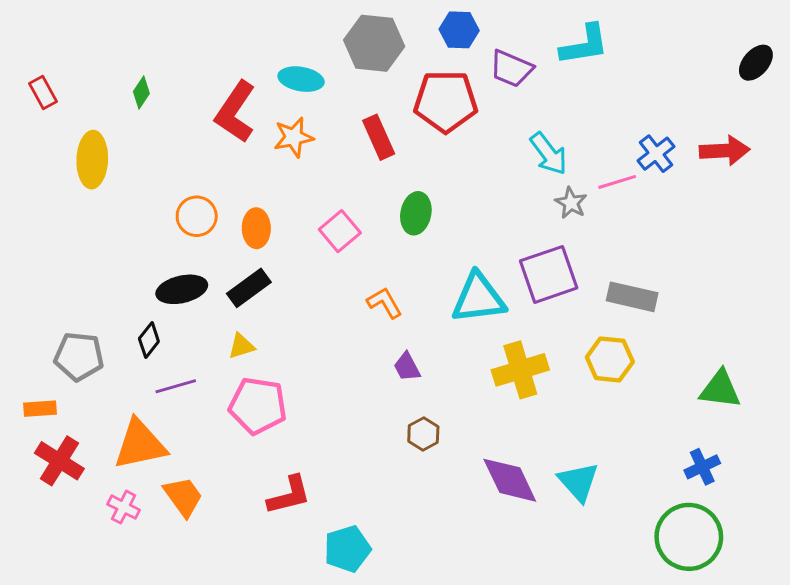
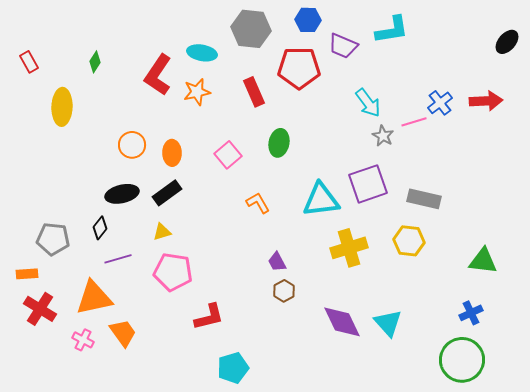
purple trapezoid: (407, 367) -> (277, 262), moved
red L-shape: (289, 495) -> (209, 317), moved

